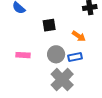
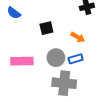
pink rectangle: (23, 55) -> (22, 61), size x1.5
gray cross: (62, 80) -> (64, 83), turned -35

